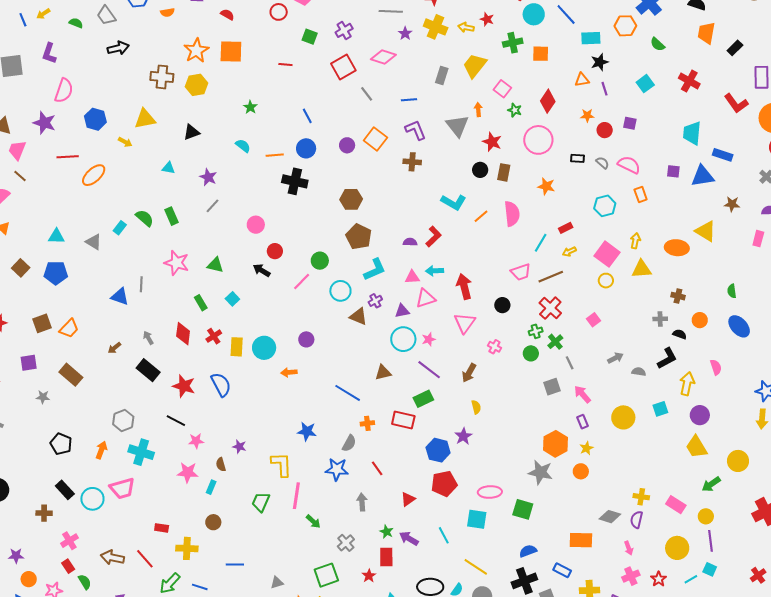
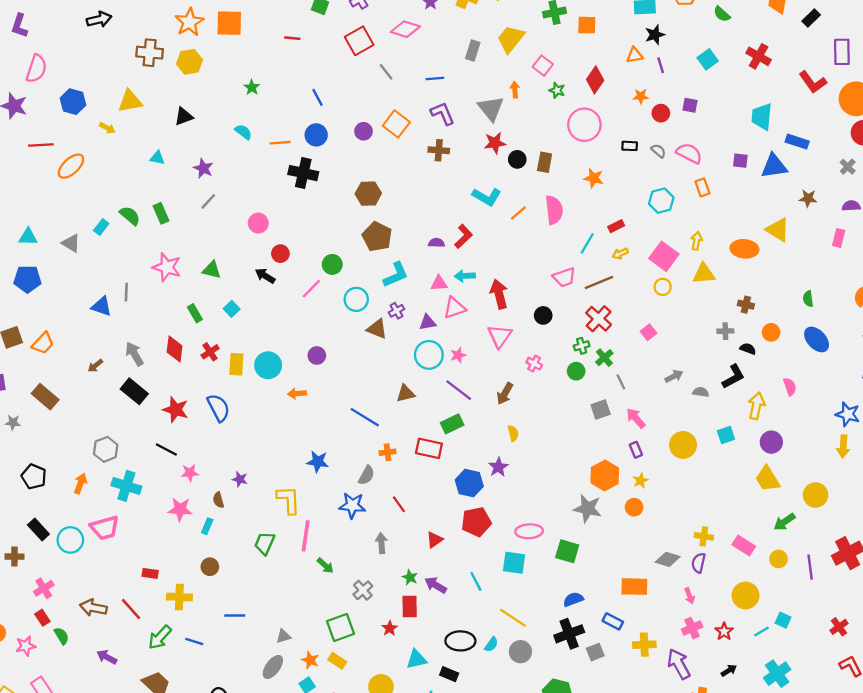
red star: (492, 142) -> (495, 143), moved, turned -30
gray arrow: (148, 338) -> (134, 354), size x1.5
purple line: (711, 541) -> (810, 567), moved

